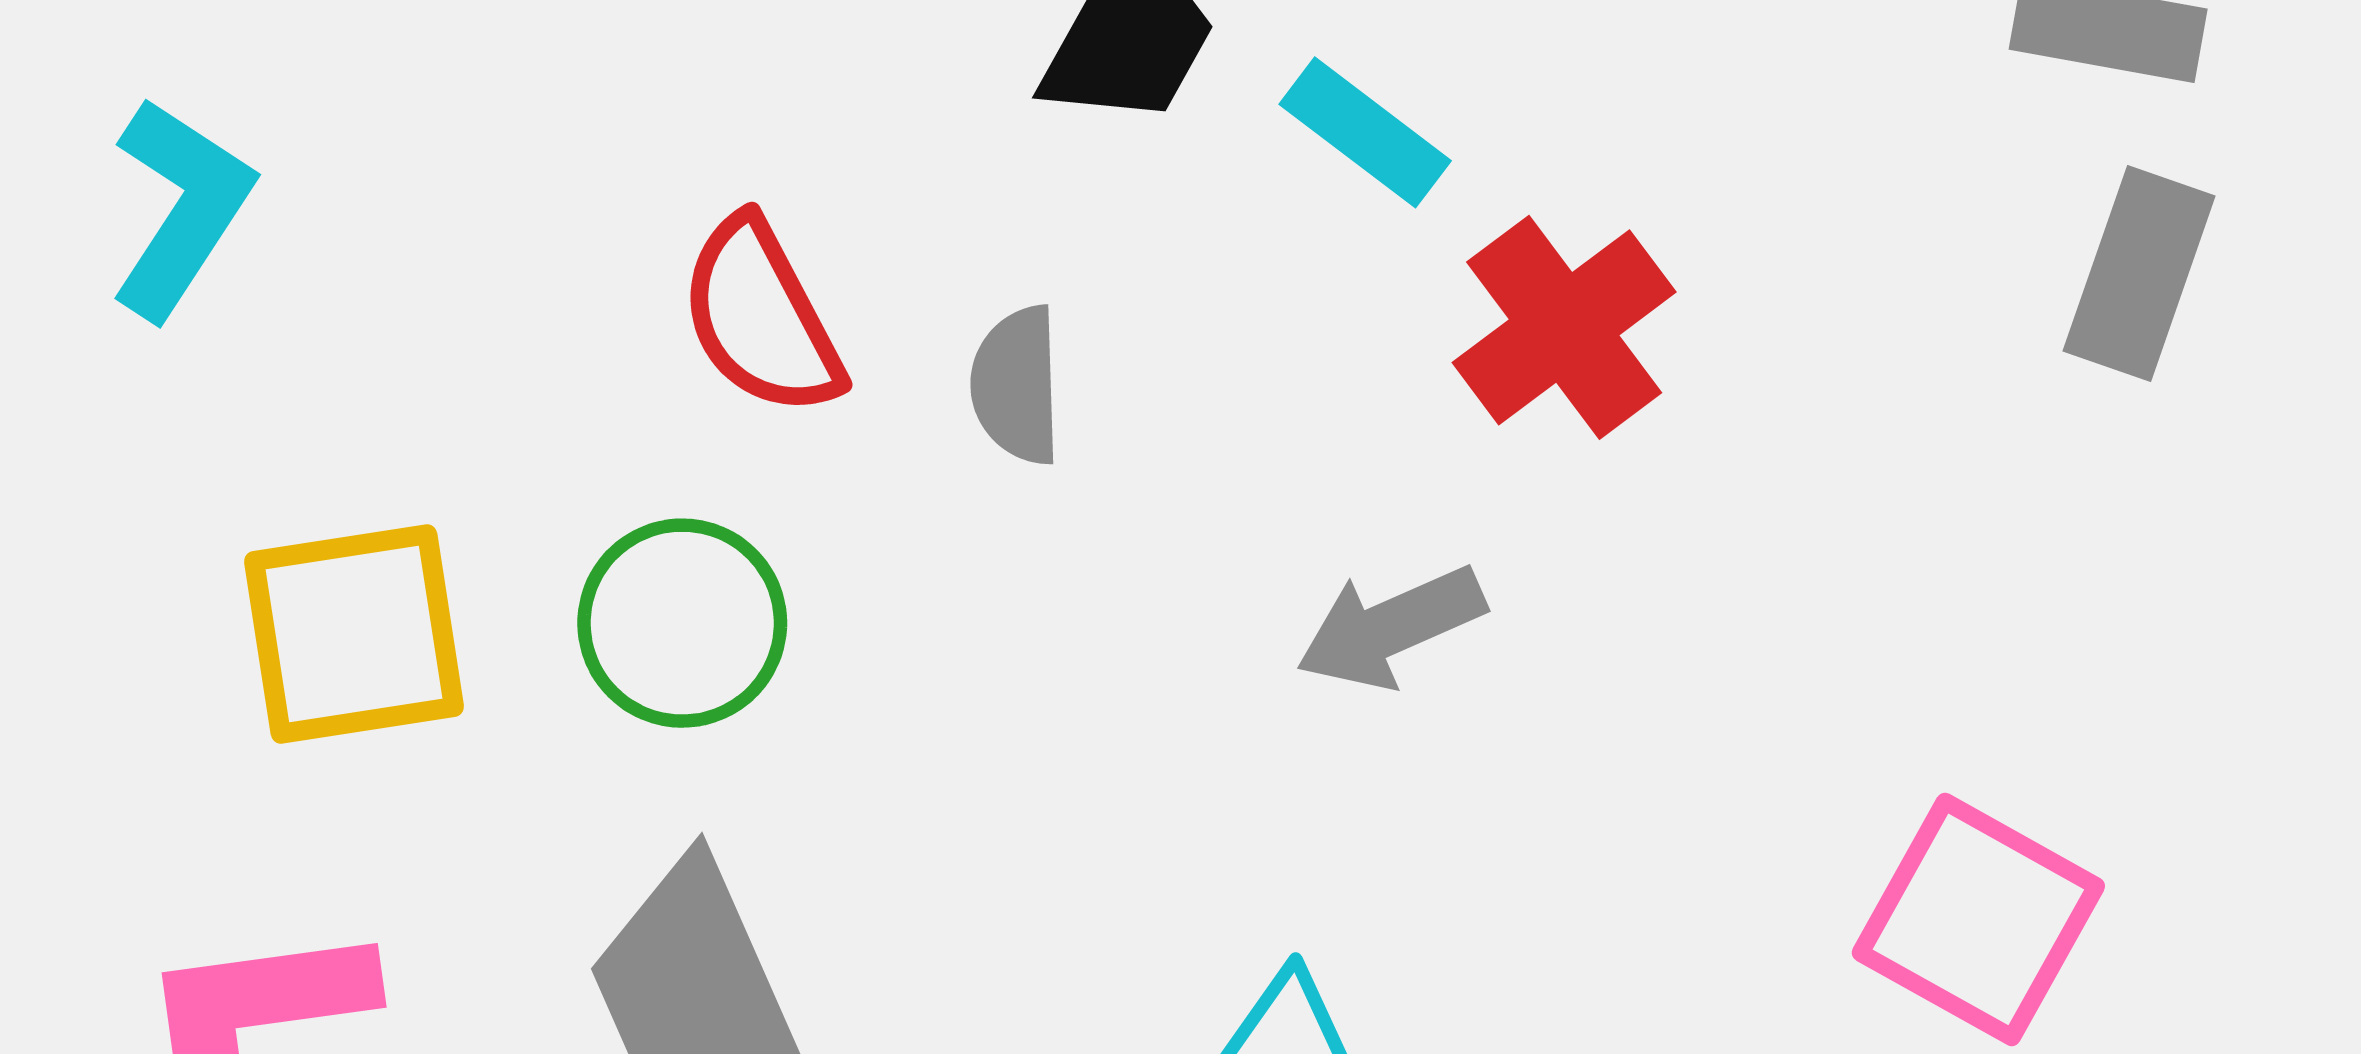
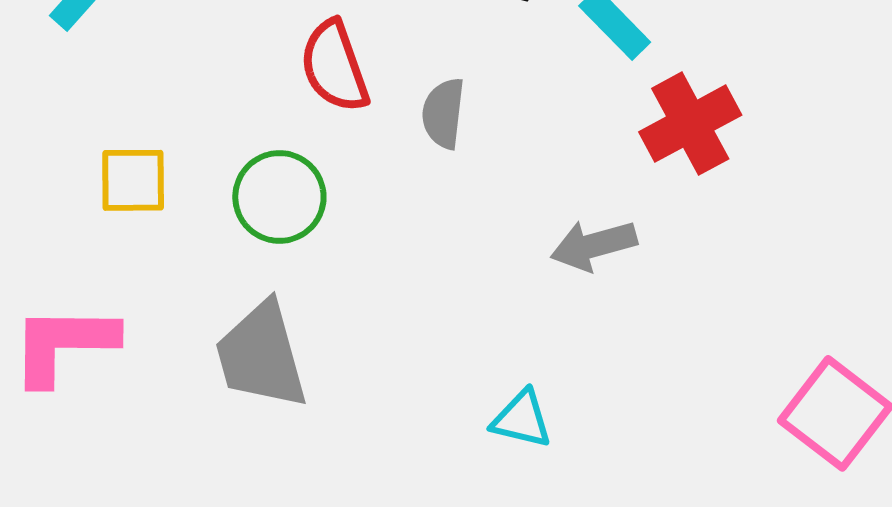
yellow square: (354, 634) -> (133, 180), size x0.7

